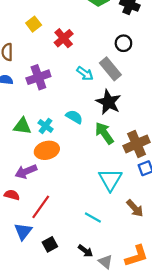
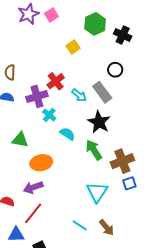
yellow square: (34, 24) -> (73, 47), moved
red cross: (64, 38) -> (56, 81), moved
cyan cross: (46, 126) -> (49, 115), moved
purple arrow: (26, 172) -> (33, 187), moved
brown arrow: (135, 208) -> (107, 228), moved
blue triangle: (23, 231) -> (16, 235), turned 48

